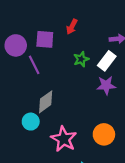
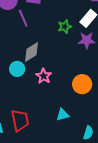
green star: (81, 59) -> (65, 27), moved
pink star: (64, 139) -> (44, 76), moved, size x0.7

